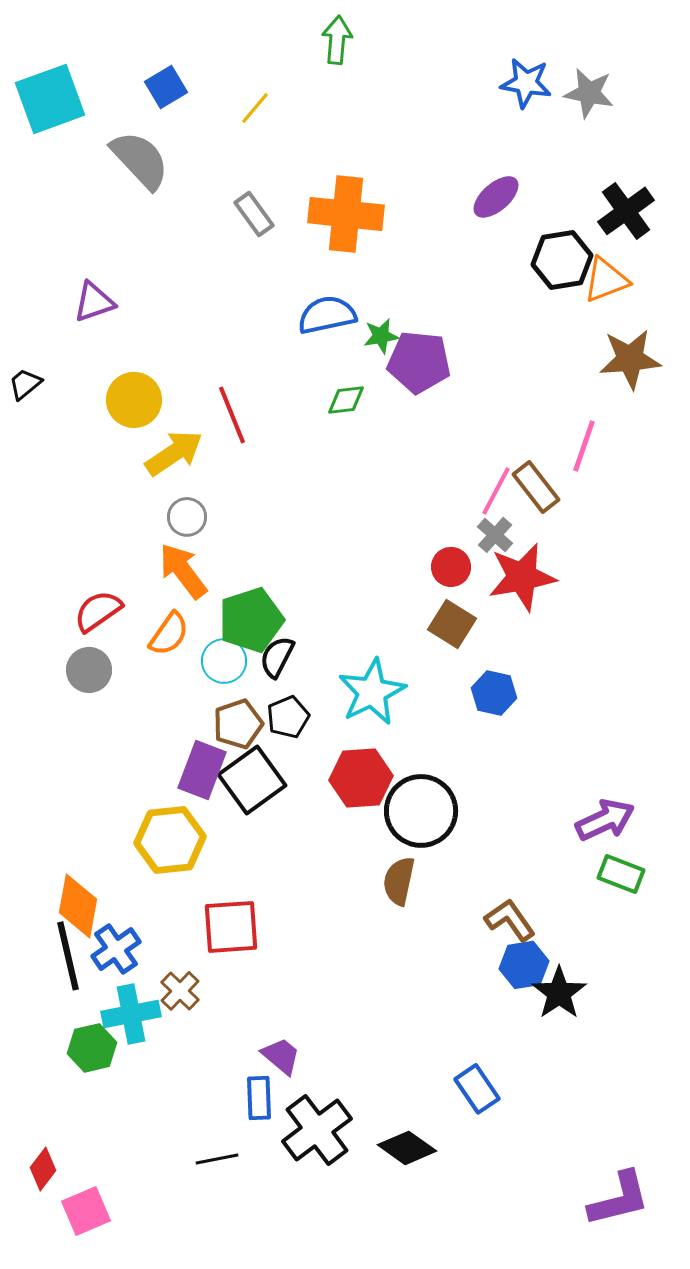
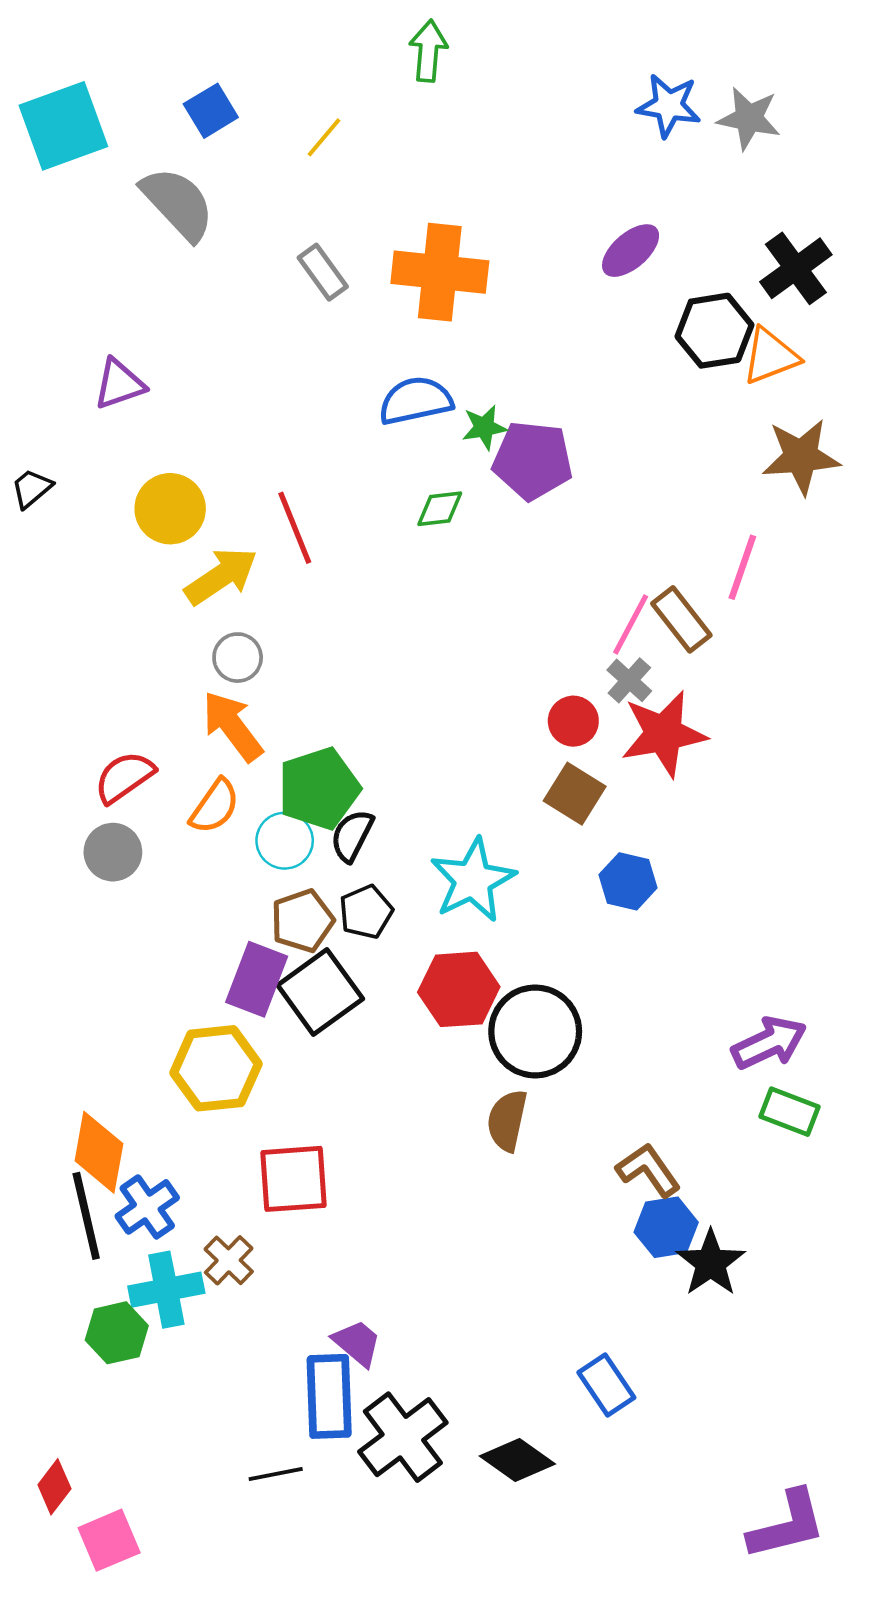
blue rectangle: (259, 1098) -> (329, 1396), size x1.5

